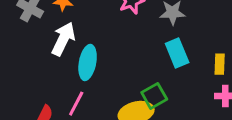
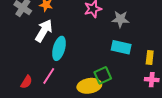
cyan rectangle: (177, 53) -> (121, 47), turned -60

